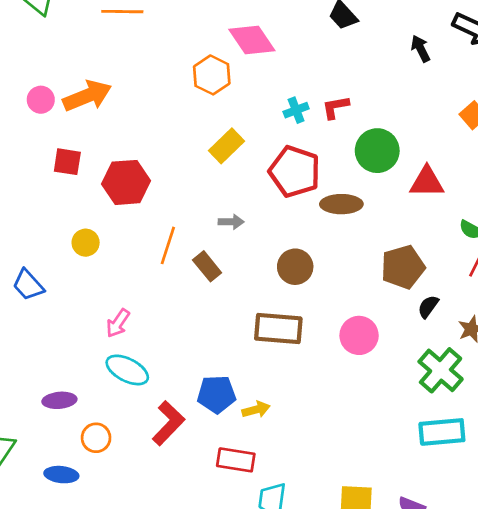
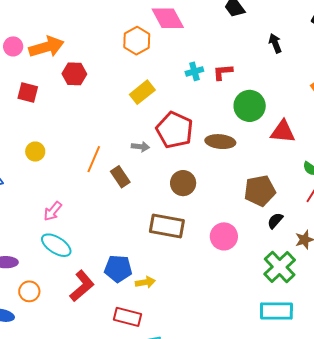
black arrow: (421, 49) -> (275, 43), moved
red pentagon: (295, 172) -> (175, 130), moved
red hexagon: (126, 182) -> (74, 74), moved, size x0.7

